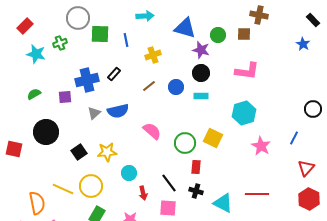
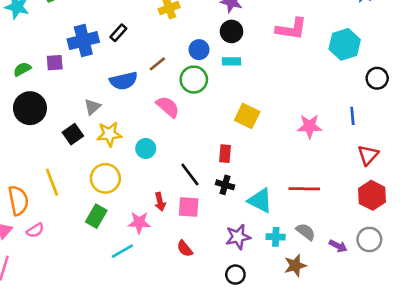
brown line: (149, 86) -> (157, 64), moved
green semicircle: (34, 94) -> (22, 69), moved
gray triangle: (94, 113) -> (92, 107), moved
cyan hexagon: (244, 113) -> (345, 44), moved
blue line: (294, 138) -> (352, 116), turned -32
green circle: (185, 143) -> (194, 80), moved
pink star: (261, 146) -> (310, 126), turned -30
cyan circle: (129, 173) -> (146, 148), moved
yellow circle: (91, 186) -> (105, 178), moved
yellow line: (63, 189) -> (52, 182), turned 45
red arrow: (143, 193) -> (160, 202), moved

